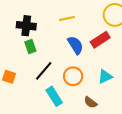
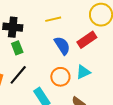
black line: (44, 71) -> (18, 75), moved
cyan triangle: (105, 77) -> (83, 72), moved

